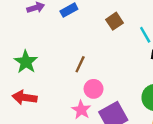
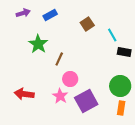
green star: (26, 62) -> (38, 44), moved
red arrow: (25, 97) -> (24, 94), moved

